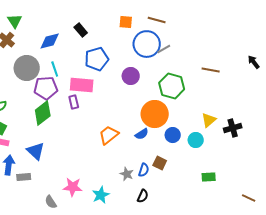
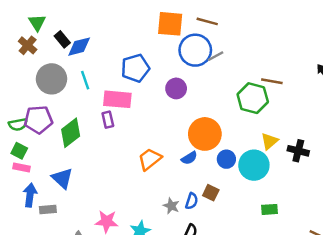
orange square: (126, 22) -> (170, 24), size x1.6
black rectangle: (81, 30) -> (62, 39), moved
green hexagon: (172, 86) -> (253, 98), moved
purple pentagon: (46, 88) -> (38, 120), moved
black cross: (233, 128) -> (298, 151), turned 30
cyan circle: (196, 140) -> (254, 165), size x1.6

